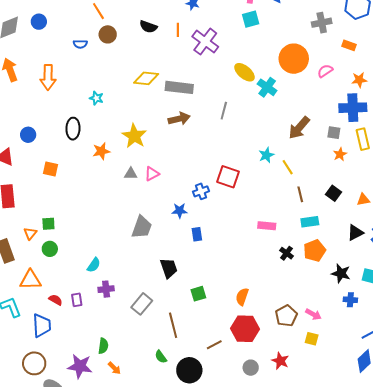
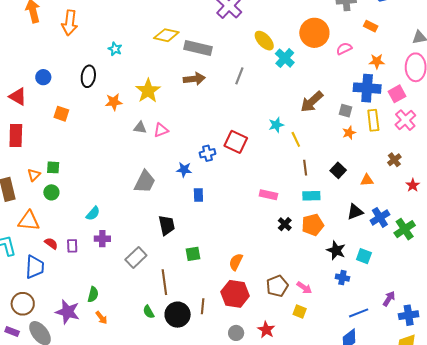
brown line: (214, 345) -> (203, 306), turned -63
black circle: (189, 370) -> (178, 315), moved

